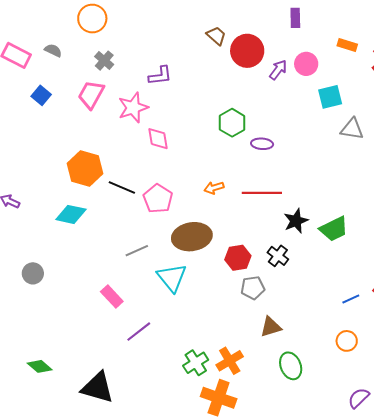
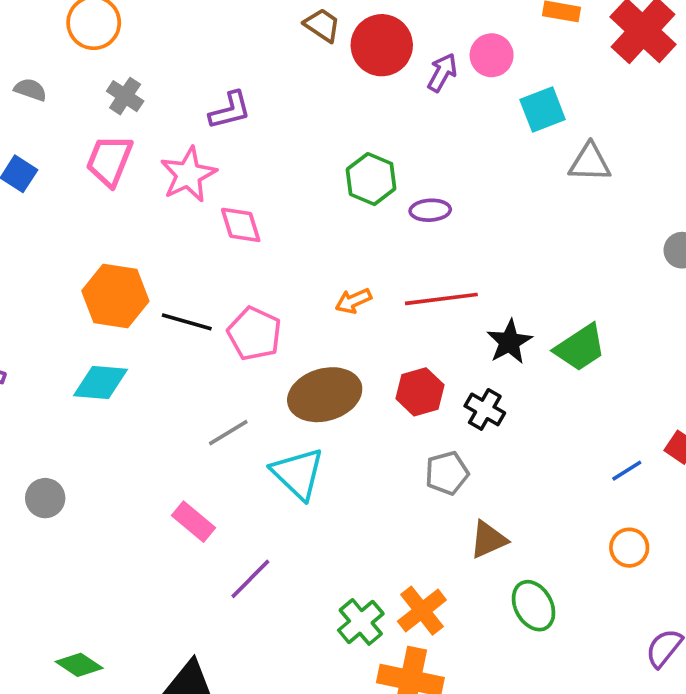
red hexagon: (238, 258) -> (420, 392), moved

